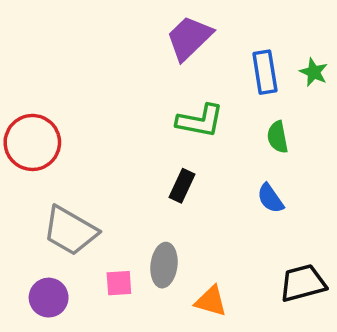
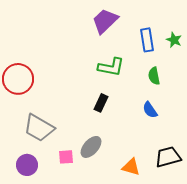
gray ellipse: (164, 265) -> (91, 147), turned 35
orange triangle: (211, 301) -> (131, 167), moved

